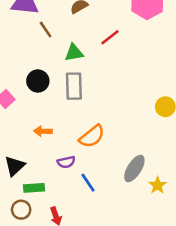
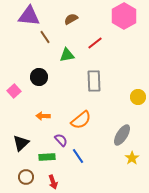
gray rectangle: (74, 86) -> (94, 81), moved
purple semicircle: (66, 162) -> (61, 140), turned -120
gray ellipse: (134, 169) -> (122, 135), moved
green rectangle: (34, 188) -> (47, 157), moved

